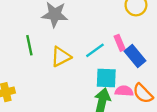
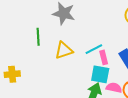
pink rectangle: (120, 43) -> (104, 57), moved

